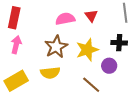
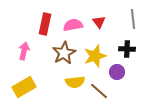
red rectangle: (14, 18) -> (45, 24), moved
yellow semicircle: (50, 73) -> (75, 82), moved

